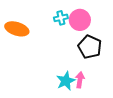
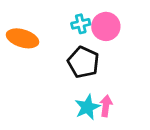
black pentagon: (90, 47) -> (83, 62), moved

